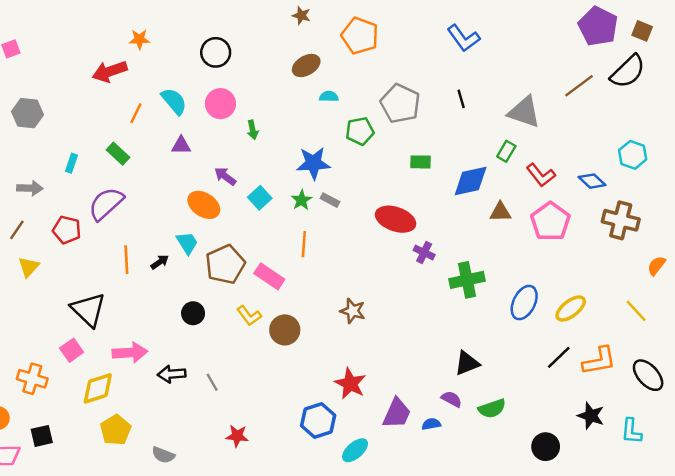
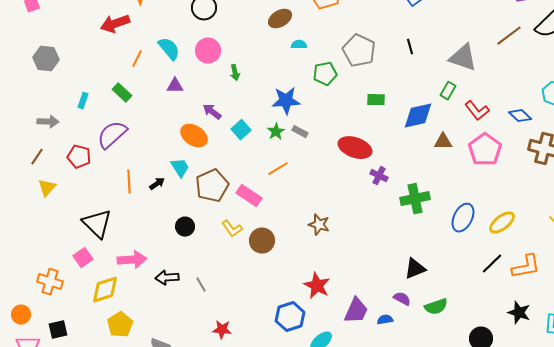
orange line: (304, 244) -> (278, 169), turned 55

